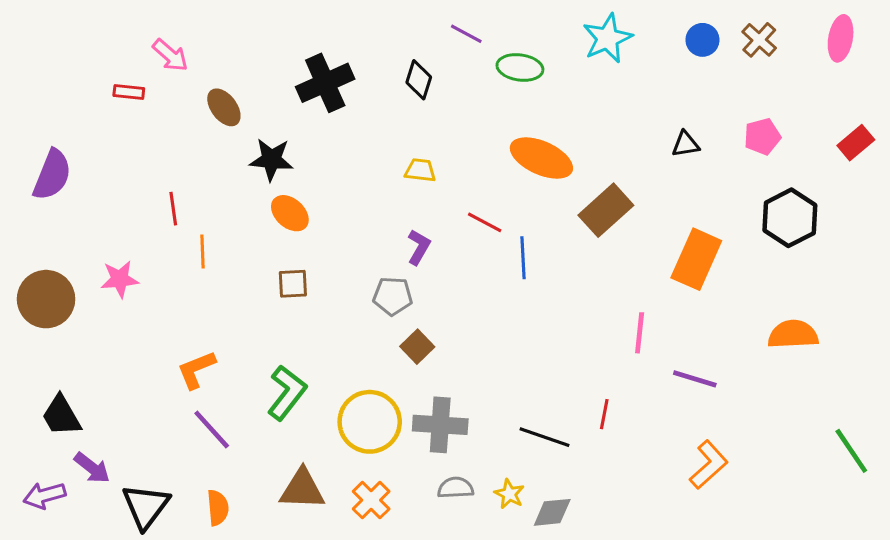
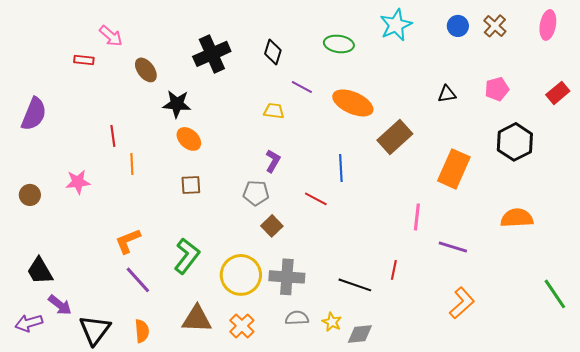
purple line: (466, 34) -> (302, 87), moved
red line: (485, 222) -> (316, 199), moved
brown circle: (46, 299) -> (30, 195), size x0.6

